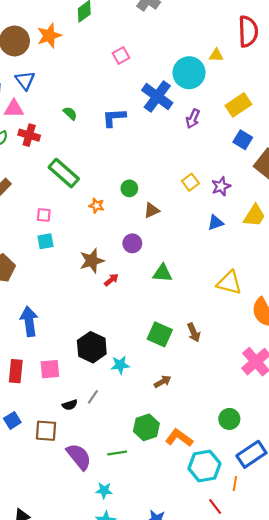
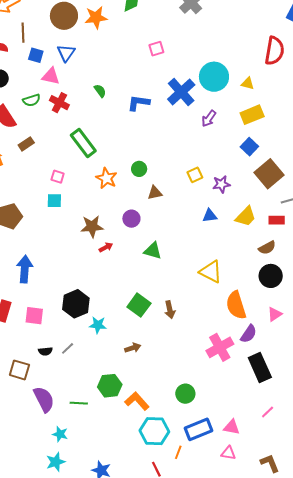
yellow triangle: (216, 55) -> (248, 83), moved
orange star: (97, 206) -> (107, 178), size x1.5

